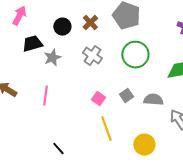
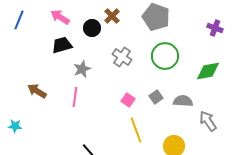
pink arrow: (19, 16) -> (60, 17), moved, turned -84
brown cross: (90, 23) -> (112, 16), moved
gray star: (52, 58) -> (82, 69), moved

